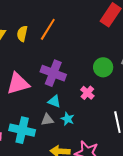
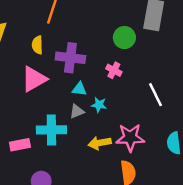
yellow semicircle: (22, 34) -> (37, 45), moved

